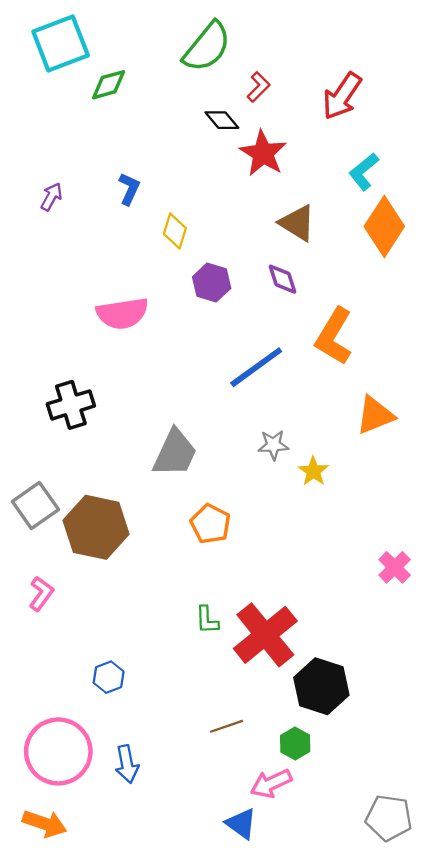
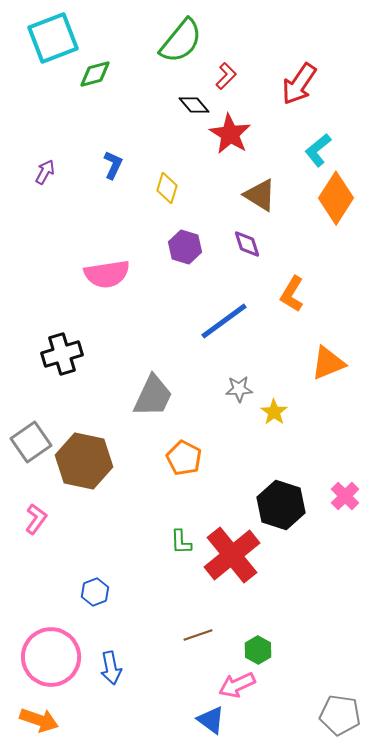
yellow diamond: (175, 231) -> (167, 188), moved
orange L-shape: (334, 336) -> (292, 294), size x0.7
black hexagon: (321, 686) -> (281, 505), moved

